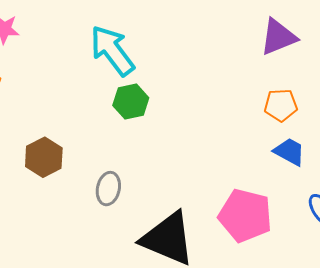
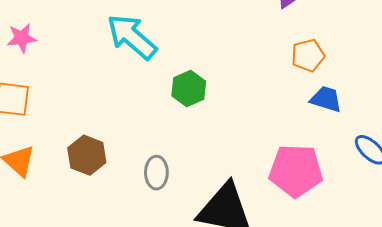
green hexagon: (131, 102) -> (189, 88), moved

